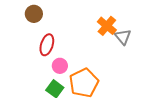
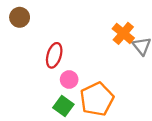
brown circle: (34, 14) -> (20, 17), moved

